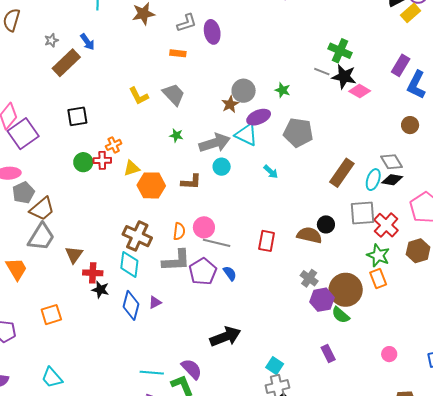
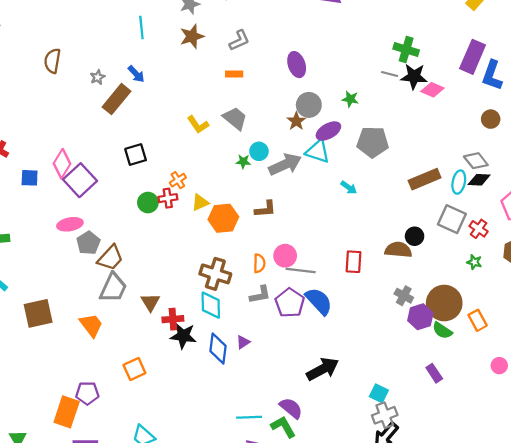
purple ellipse: (212, 32) -> (297, 65), moved
purple rectangle: (401, 65) -> (473, 57), size x1.4
cyan circle: (222, 167) -> (259, 151), moved
brown rectangle: (342, 173) -> (425, 179), turned 40
gray square: (363, 213) -> (452, 219), turned 36
red cross: (386, 225) -> (479, 229), size x0.7
green star: (378, 255) -> (474, 262), size x0.6
gray L-shape: (176, 261) -> (260, 295), size x0.7
blue semicircle: (230, 273) -> (319, 301), size x1.8
orange rectangle: (378, 278) -> (478, 320), moved
black star: (100, 290) -> (183, 336), size x1.4

